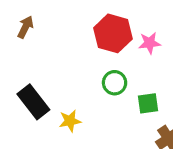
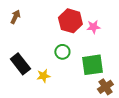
green circle: (115, 83) -> (62, 52), moved
green square: (148, 103) -> (92, 65), size x1.6

